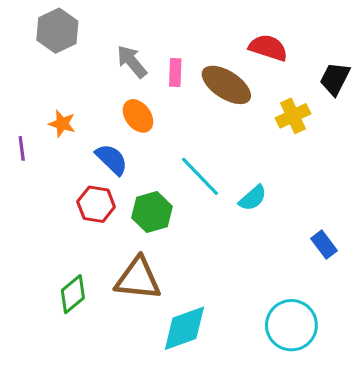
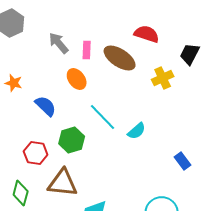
orange ellipse: (138, 116) -> (77, 79), moved
red hexagon: (96, 204) -> (36, 153), moved
green diamond: (73, 294) -> (21, 193), turned -35

